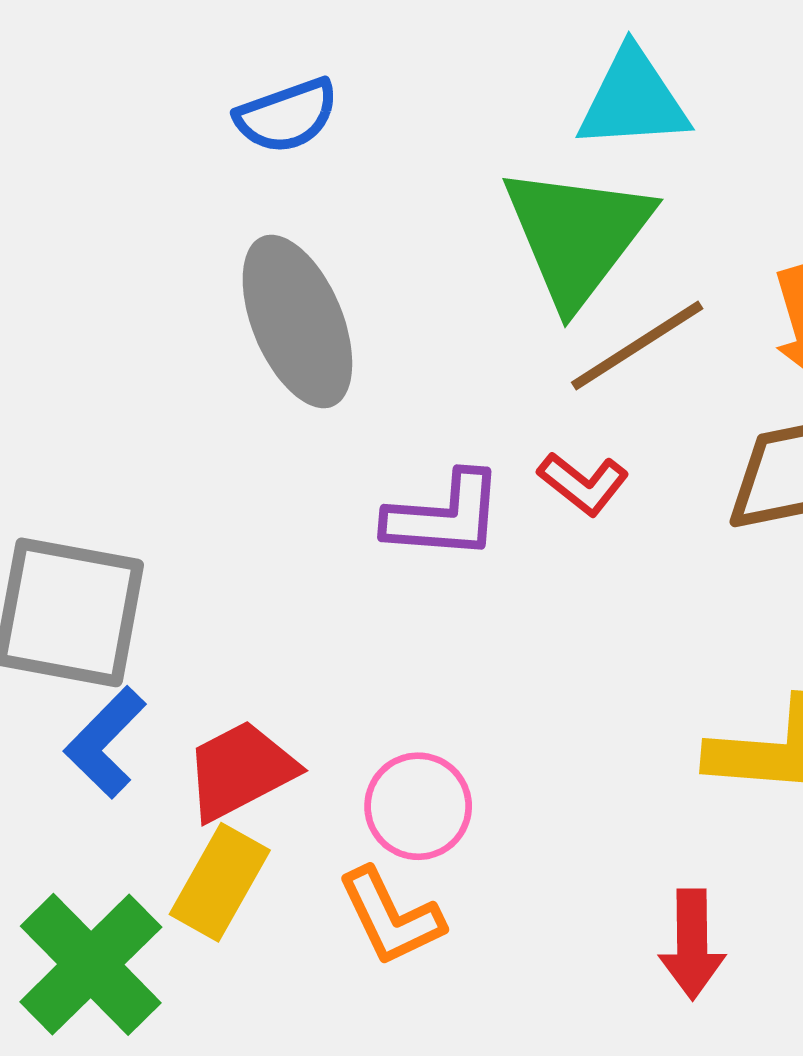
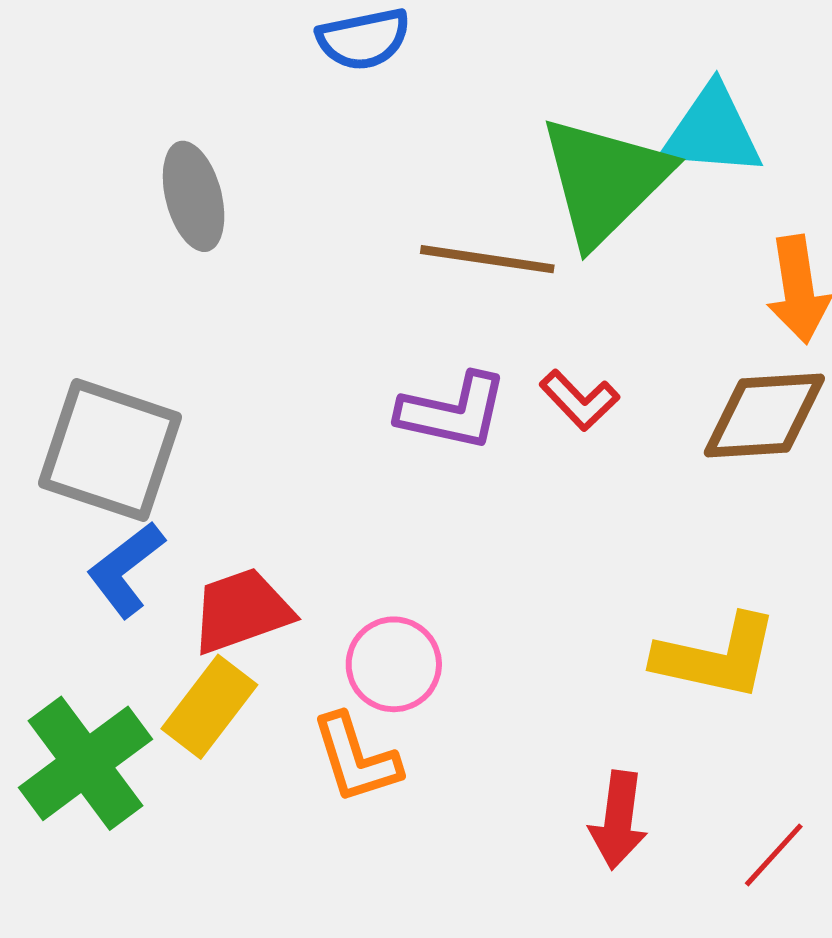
cyan triangle: (633, 99) -> (712, 131), moved
gray ellipse: (297, 322) -> (194, 196), moved, size x0.7
brown line: (637, 346) -> (487, 259), moved, turned 33

